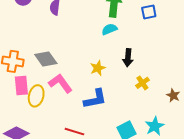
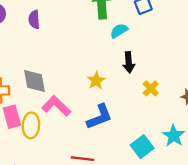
cyan semicircle: (109, 29) -> (119, 31), moved
gray diamond: (46, 59) -> (35, 81), turned 35

